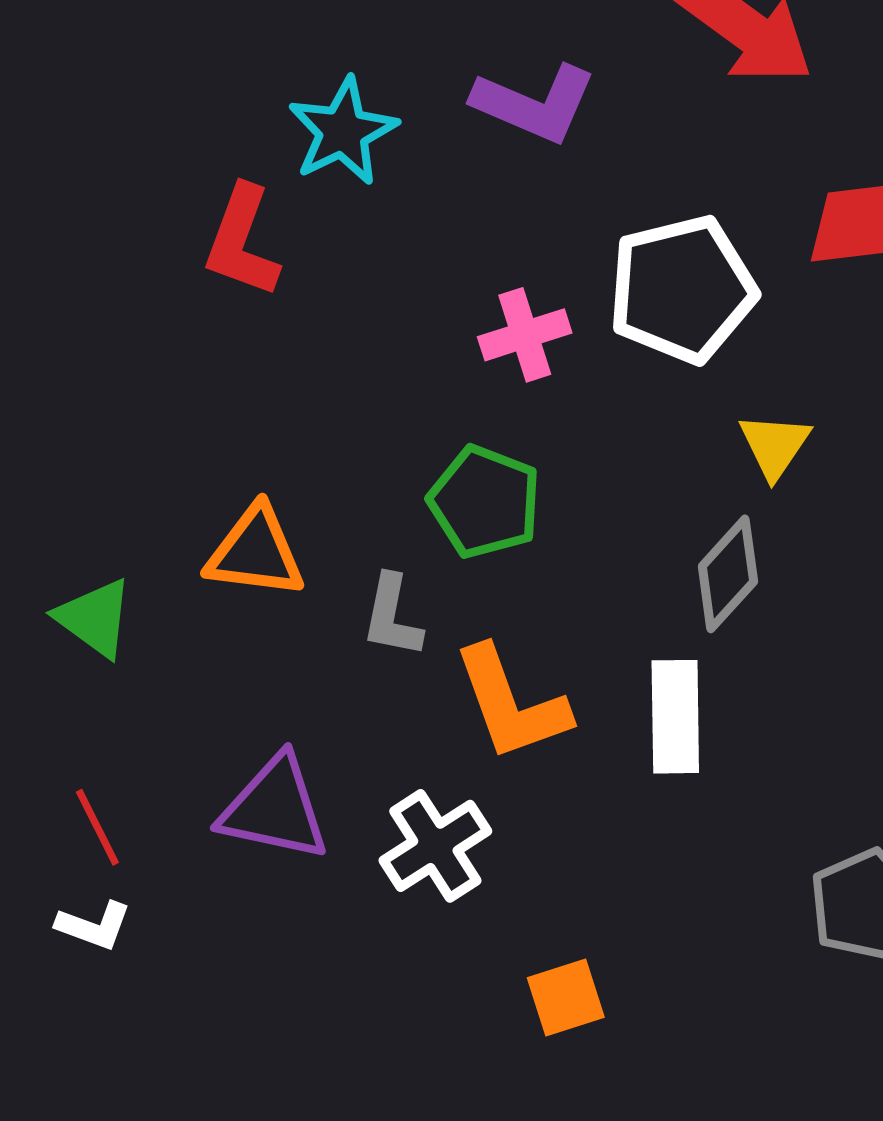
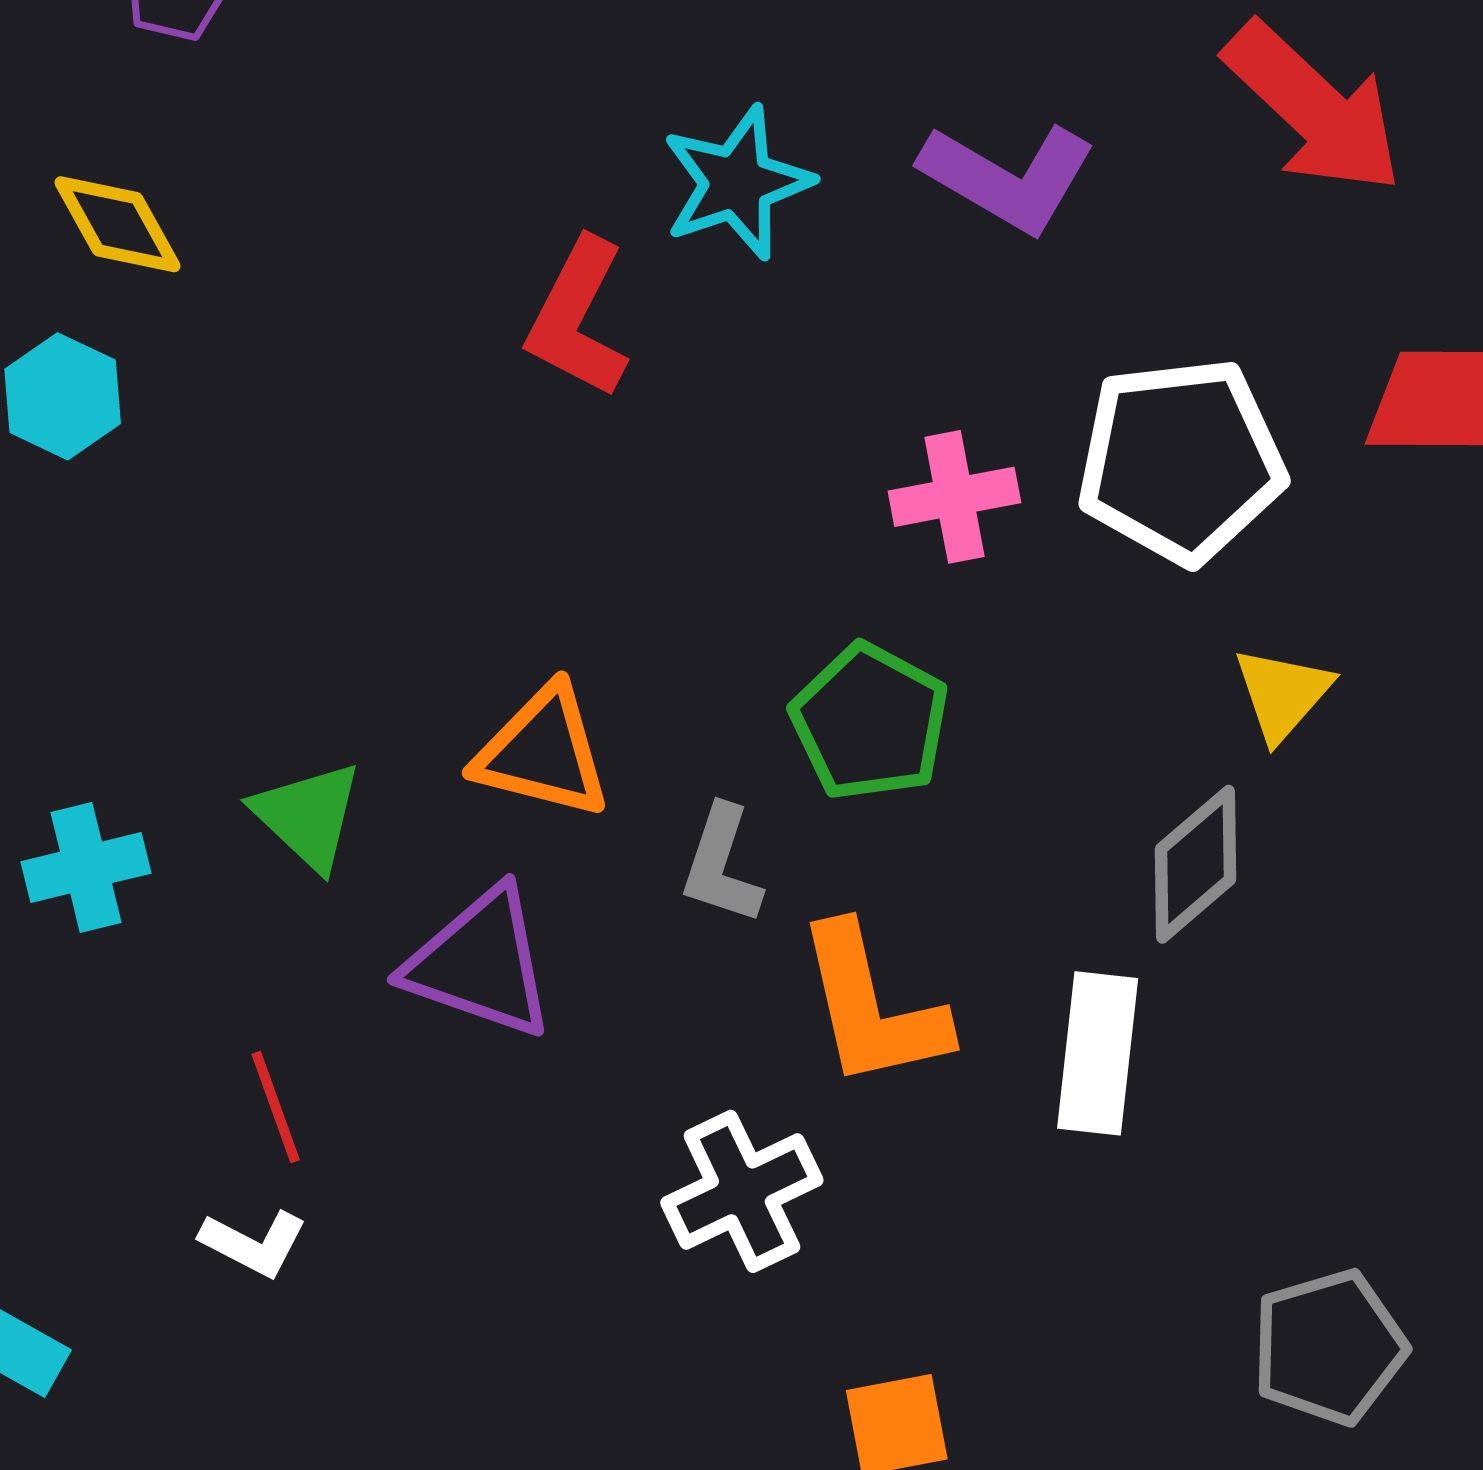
purple triangle: (275, 808) -> (480, 963), moved

